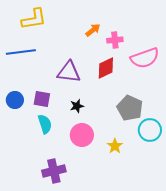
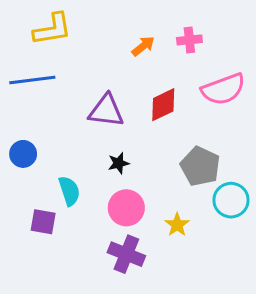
pink cross: (115, 40) -> (189, 40), moved
purple square: (42, 99) -> (43, 222), moved
purple cross: (54, 171) -> (126, 254), moved, turned 35

